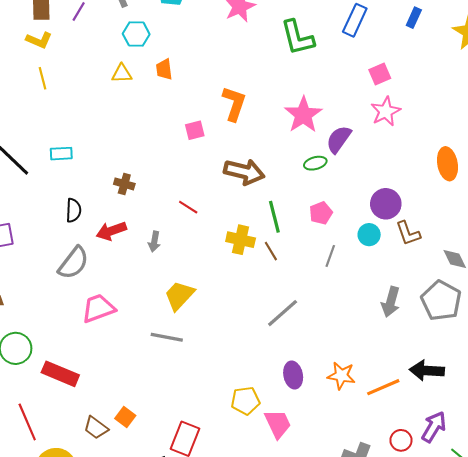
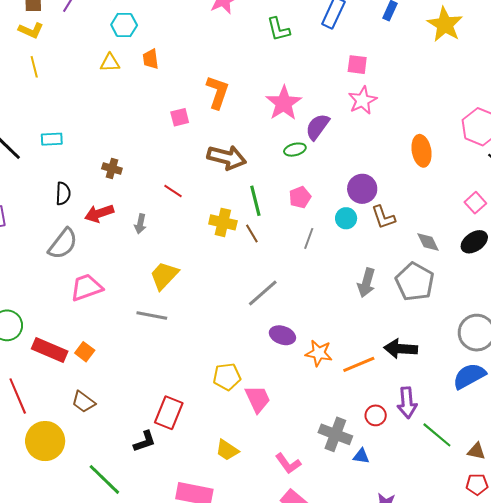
green L-shape: (297, 38) -> (278, 29), size x0.7
pink square: (380, 74) -> (357, 65), turned 30
purple ellipse: (293, 375) -> (282, 335), moved, turned -60
orange square: (125, 417) -> (85, 352), moved
purple arrow: (434, 427) -> (407, 403), turned 144

